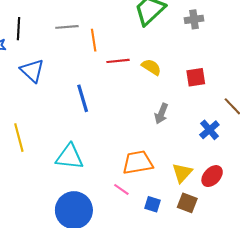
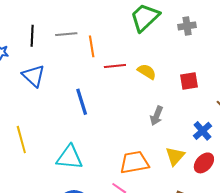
black line: (18, 29) -> (32, 36), moved
yellow triangle: (182, 173) -> (175, 156), moved
red ellipse: (212, 176) -> (204, 163), moved

